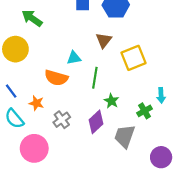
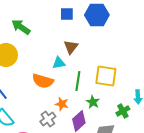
brown triangle: (104, 40) -> (71, 47), moved
yellow square: (133, 58) -> (106, 76), moved, turned 30
orange star: (36, 103) -> (62, 104), moved

